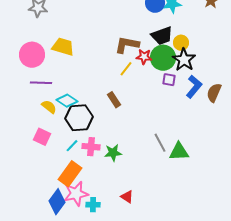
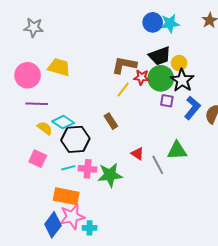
cyan line: (72, 146) -> (68, 168), turned 32
green triangle: (179, 152) -> (177, 151), moved
green star: (113, 153) -> (110, 175), size x1.4
orange rectangle: (70, 174) -> (66, 196), turned 65
red triangle: (127, 197) -> (137, 154), moved

